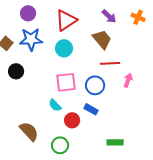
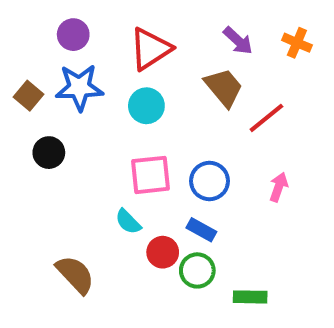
red line: (110, 63) -> (266, 118), moved, turned -36
pink arrow: (128, 80) -> (279, 187), moved
green circle: (60, 145) -> (197, 270), moved

